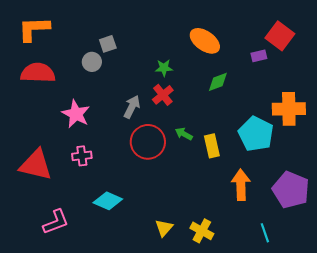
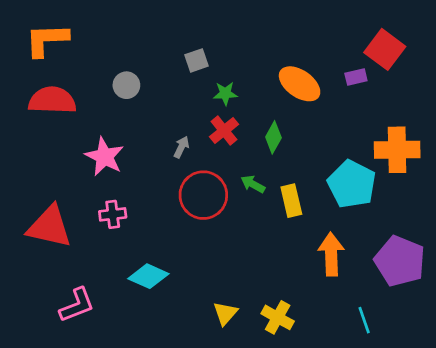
orange ellipse: (205, 41) -> (300, 84), moved
gray square: (108, 44) -> (196, 60), moved
green diamond: (218, 82) -> (273, 137), moved, turned -40
gray arrow: (132, 107) -> (181, 147), size x0.7

